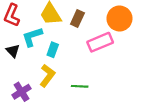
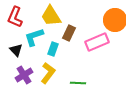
brown rectangle: (77, 18) -> (69, 33), moved
purple cross: (21, 92) -> (24, 75), moved

